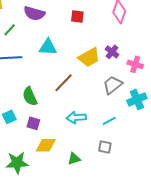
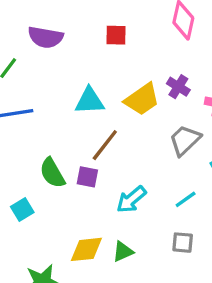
cyan triangle: (48, 47) -> (90, 101), moved
cyan arrow: (76, 118) -> (131, 199), turned -30
purple square: (33, 123) -> (87, 177), moved
green triangle: (74, 159) -> (123, 251), moved

